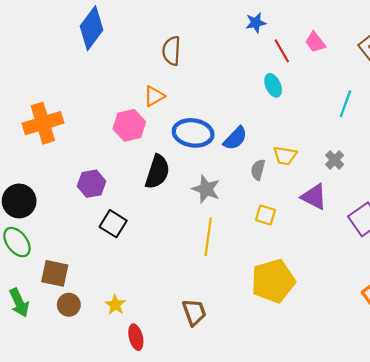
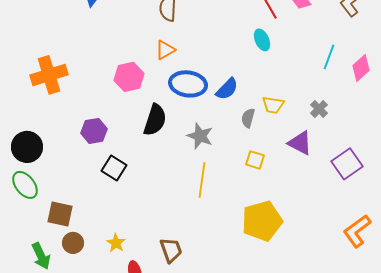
orange triangle: (154, 96) -> (165, 50), moved
green arrow: (19, 303) -> (41, 256), moved
brown trapezoid: (194, 312) -> (171, 250), moved

